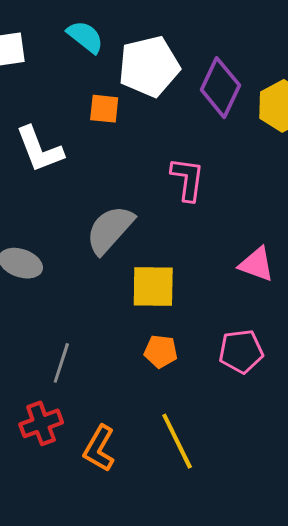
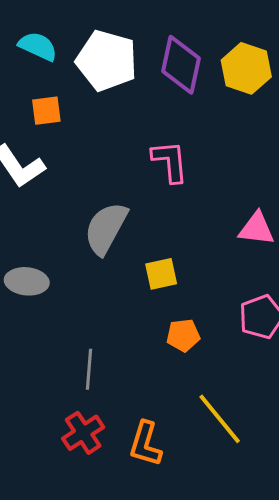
white pentagon: (149, 66) -> (107, 60), turned -30
orange square: (104, 109) -> (46, 111), moved
yellow square: (153, 287) -> (161, 274), size x0.7

